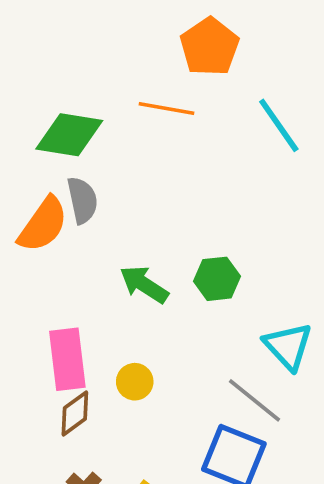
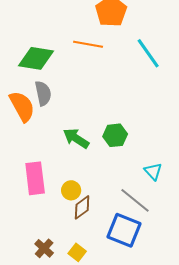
orange semicircle: (43, 225) -> (22, 106), turned -64
cyan triangle: (288, 346) -> (153, 171), size x0.7
brown diamond: (75, 413) -> (82, 207), moved

